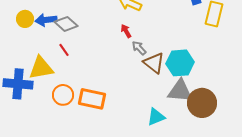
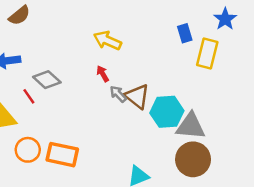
gray diamond: (66, 24) -> (47, 80), moved
brown triangle: (154, 63) -> (137, 96), moved
gray triangle: (180, 91) -> (191, 126), moved

